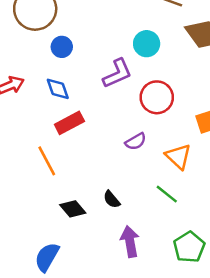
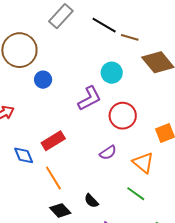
blue diamond: (58, 89) -> (24, 155), moved
orange line: (47, 161) -> (53, 178), moved

